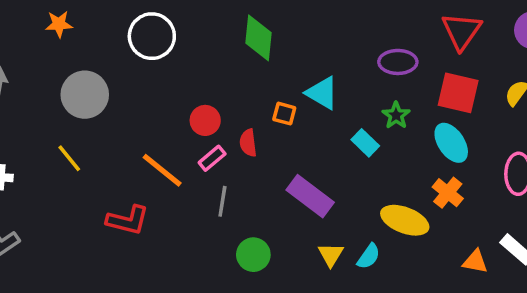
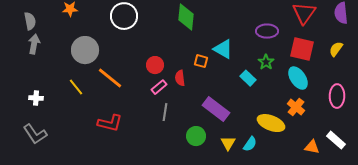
orange line: (162, 170) -> (110, 78), moved
green circle: (253, 255) -> (196, 136), moved

